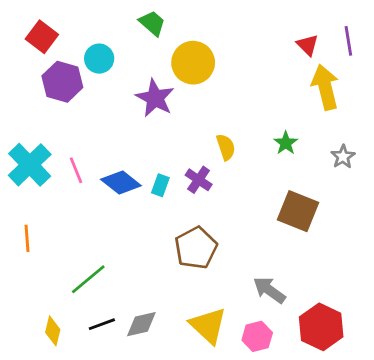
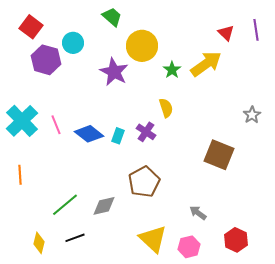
yellow arrow: (325, 87) -> (206, 64), moved, turned 68
green star: (286, 143) -> (172, 70), moved
gray arrow: (269, 290) -> (198, 213), size x0.7
gray diamond: (141, 324) -> (104, 206), moved
red hexagon: (321, 327) -> (236, 240), size x0.7

